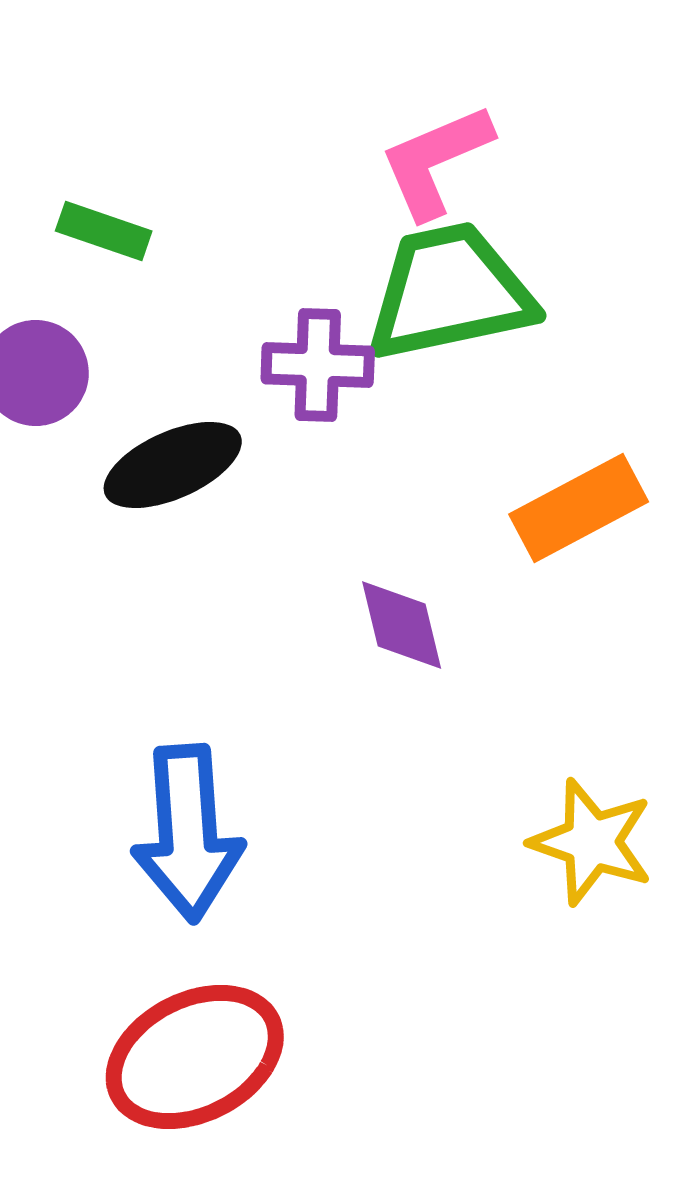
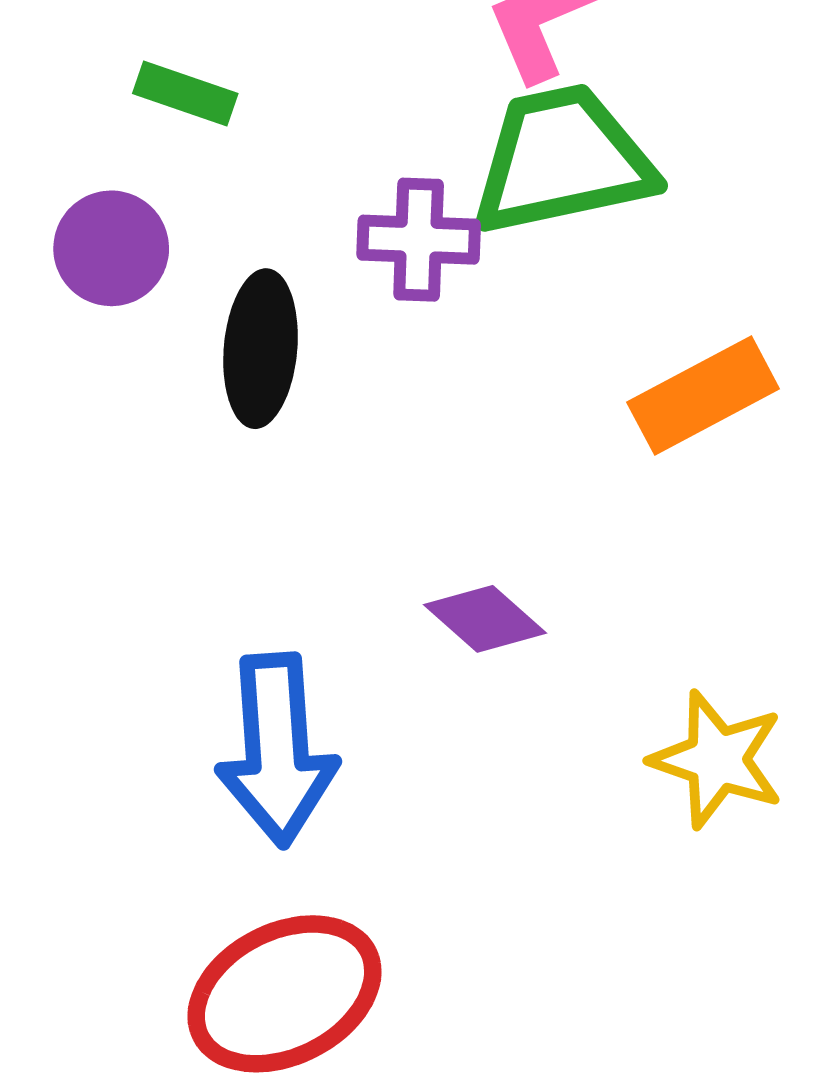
black ellipse: (173, 465) -> (261, 349), turned -61
purple diamond: (402, 625) -> (485, 619), moved, turned -35

